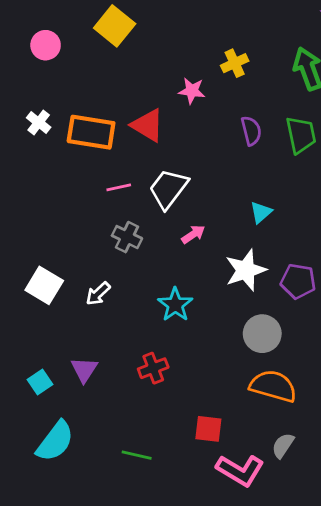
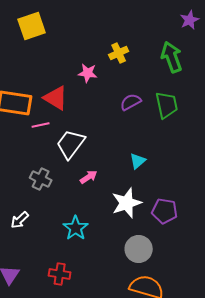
yellow square: (115, 26) -> (32, 26), turned 32
purple semicircle: (251, 131) -> (131, 102), turned -105
pink line: (119, 187) -> (41, 125), moved
red cross: (153, 368) -> (60, 274), turned 30

